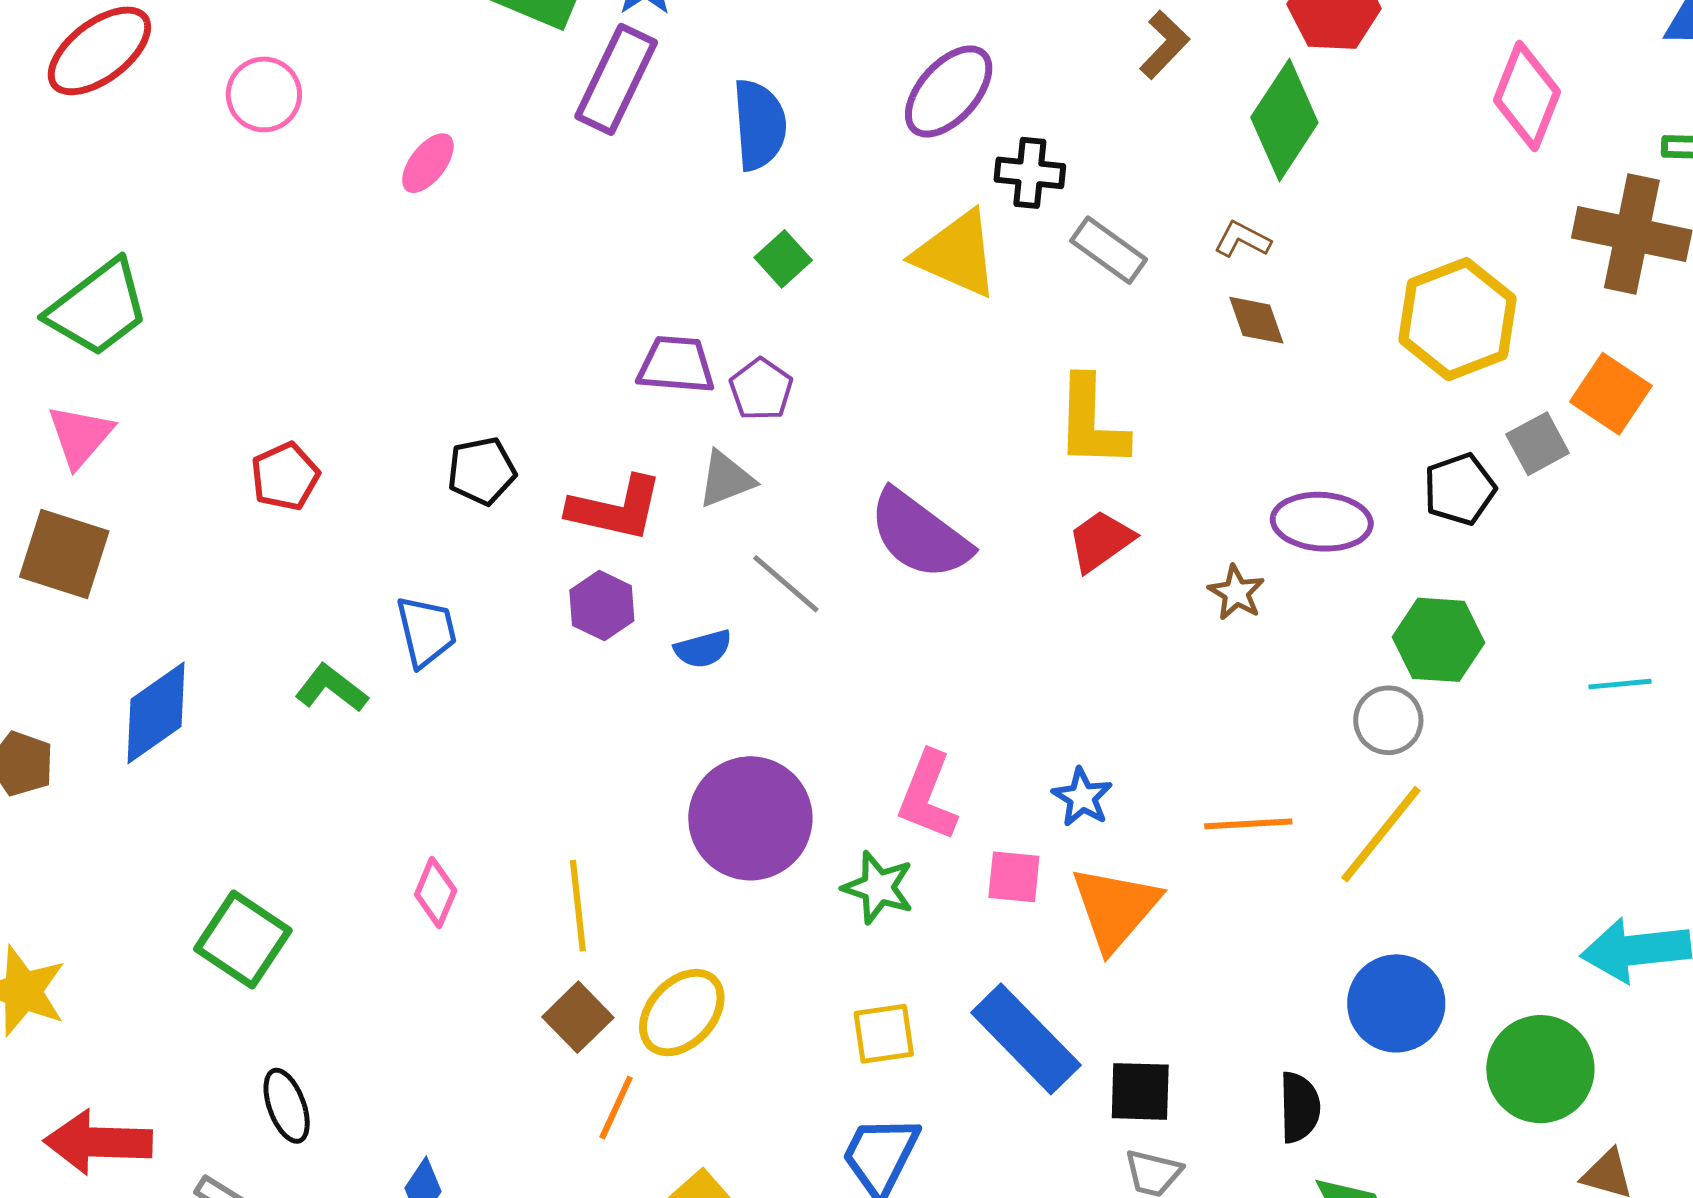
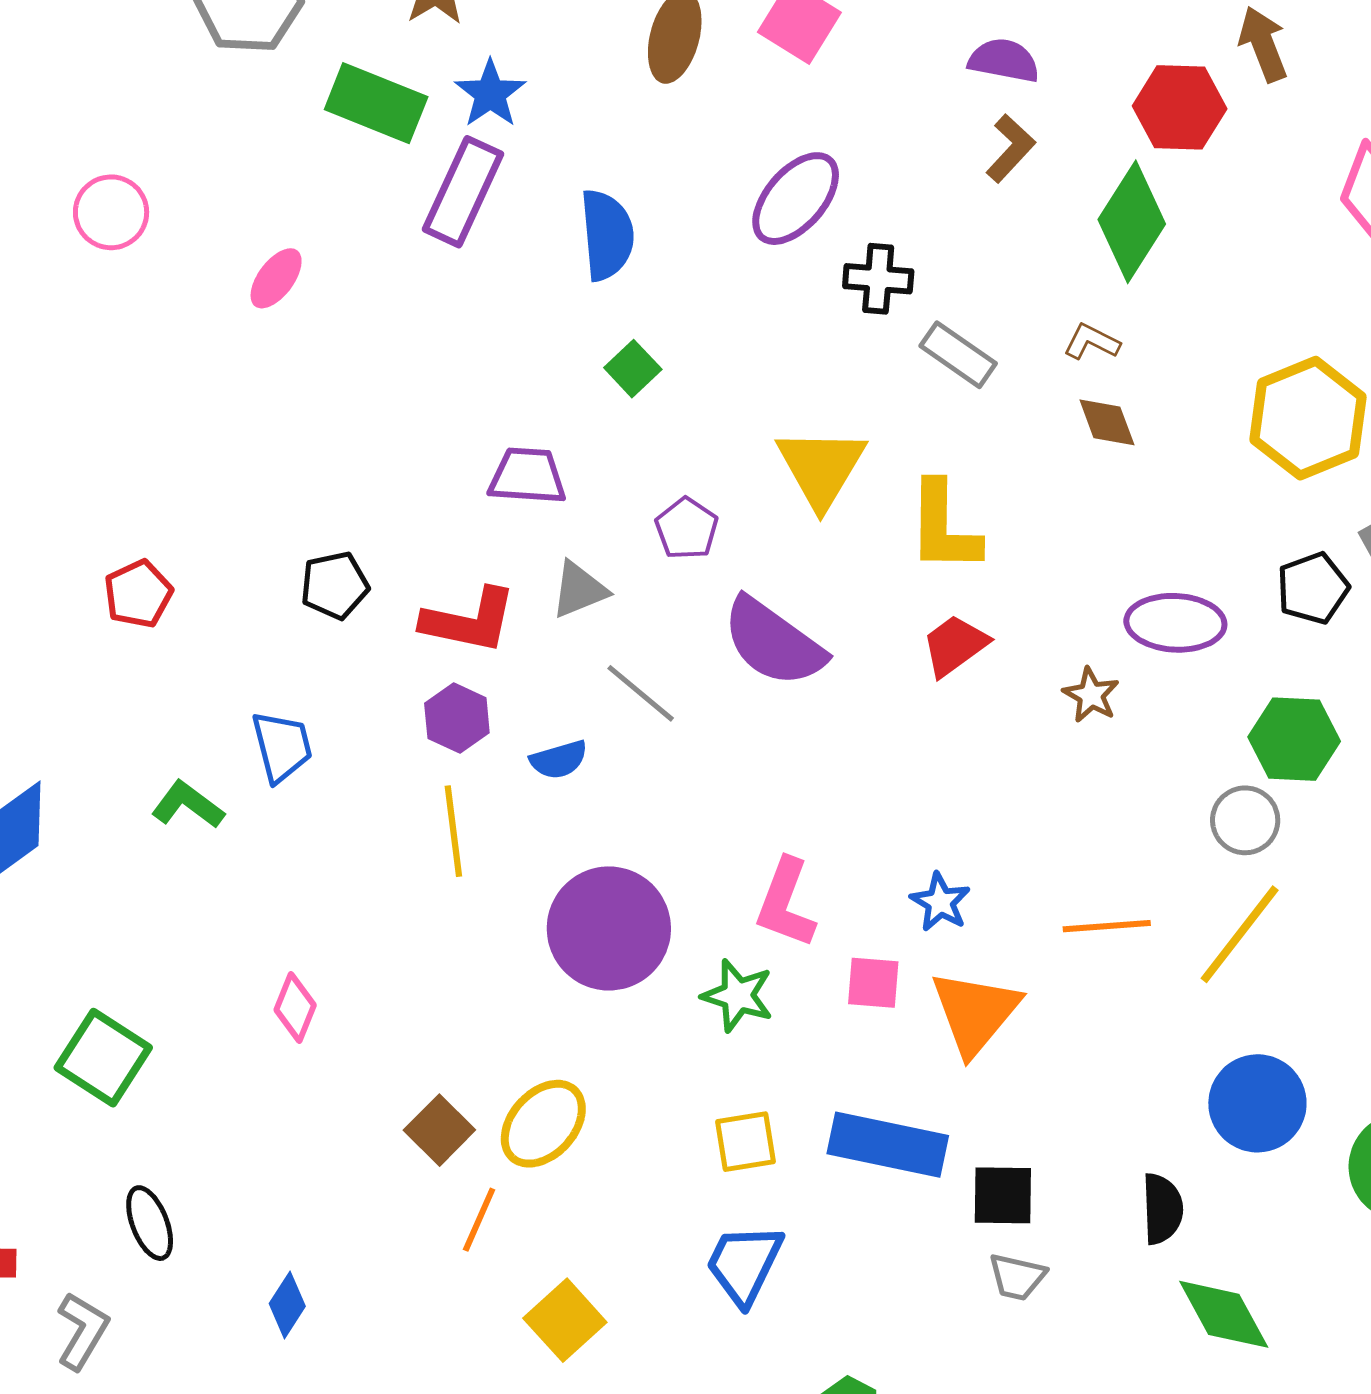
yellow triangle: (956, 254) -> (821, 468), moved, turned 38
purple pentagon: (761, 389) -> (687, 529), moved
yellow line: (578, 906) -> (453, 831), moved
blue rectangle: (1026, 1039) -> (888, 1145), turned -33

